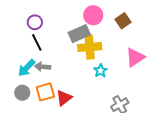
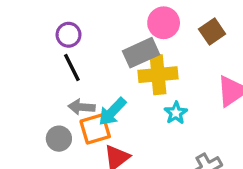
cyan arrow: (26, 68) -> (112, 112), moved
orange square: (45, 92) -> (95, 129), moved
gray circle: (22, 93) -> (59, 139), moved

